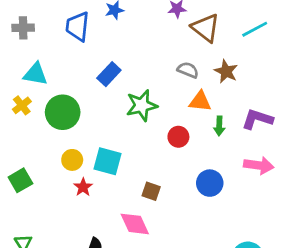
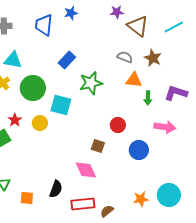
red circle: (178, 137) -> (118, 125), moved
cyan square: (108, 161) -> (61, 105), moved
pink arrow: (259, 165) -> (165, 127), moved
blue circle: (210, 183) -> (139, 150), moved
red star: (83, 187) -> (15, 120), moved

